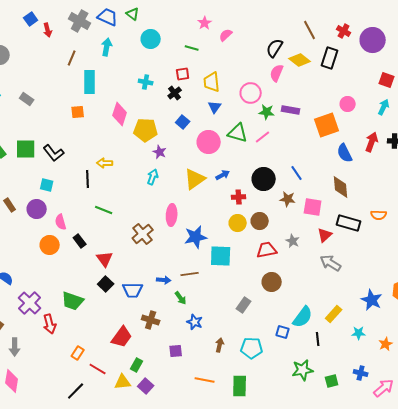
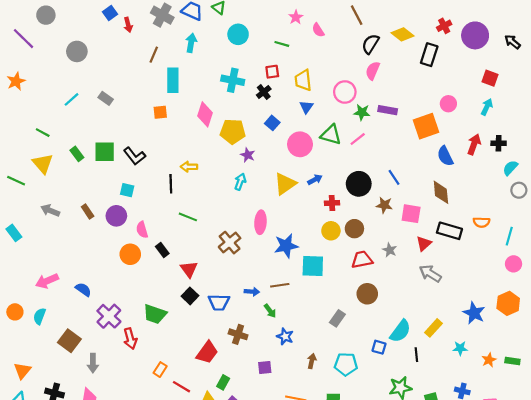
brown line: (310, 30) -> (357, 15), moved
red cross: (344, 31) -> (444, 26), turned 32
pink semicircle: (226, 35) -> (318, 30), turned -80
yellow diamond: (300, 60) -> (402, 34), moved
cyan cross: (146, 82) -> (233, 80), size x1.5

